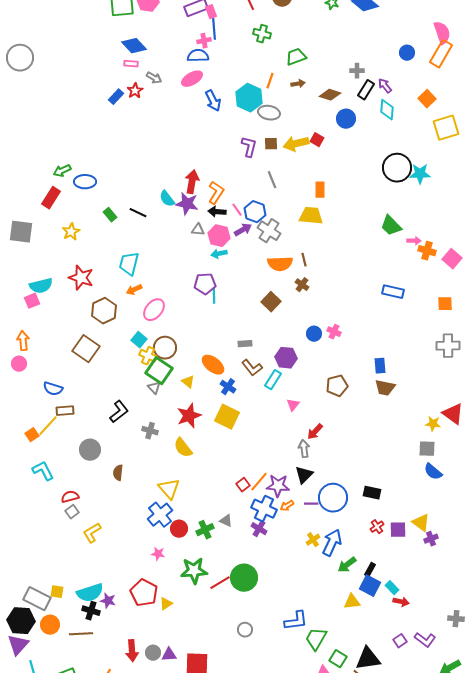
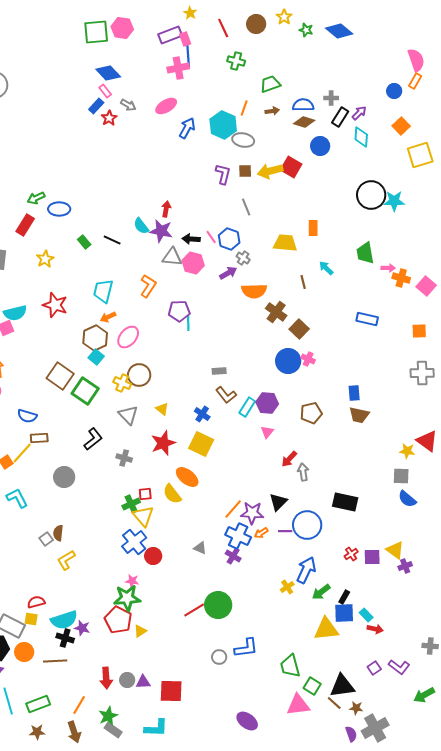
pink cross: (204, 41) -> (178, 68), size x1.5
blue circle: (407, 53) -> (394, 91), moved
orange rectangle: (441, 54) -> (415, 81), size x0.6
blue semicircle: (198, 56) -> (303, 105), moved
pink rectangle: (131, 64) -> (105, 91), turned 48
purple arrow: (385, 86) -> (359, 113), turned 84
blue rectangle: (116, 97) -> (96, 106), moved
blue arrow: (213, 101) -> (187, 128), turned -125
red square: (317, 140) -> (291, 167), size x1.5
red arrow: (192, 182) -> (166, 209), size x0.7
orange rectangle: (320, 190) -> (313, 228), moved
orange L-shape: (216, 193) -> (148, 286), moved
green trapezoid: (391, 226) -> (365, 253), turned 35
gray triangle: (198, 230) -> (172, 257), size x1.5
purple arrow: (243, 230) -> (228, 273), moved
gray cross: (269, 231) -> (243, 258), size x0.6
cyan arrow: (219, 254) -> (326, 268), moved, turned 56
brown line: (304, 260) -> (303, 282), moved
brown cross: (302, 285) -> (276, 312), size x1.5
brown square: (271, 302) -> (299, 329), moved
brown hexagon: (104, 311) -> (95, 338), moved
blue circle: (314, 334) -> (288, 361), size x1.6
cyan square: (139, 340) -> (96, 357), moved
purple hexagon: (286, 358) -> (267, 403), moved
orange ellipse: (213, 365) -> (187, 477), moved
green square: (159, 371) -> (85, 391), moved
gray triangle: (154, 388) -> (128, 415), size x1.5
yellow semicircle: (183, 448) -> (172, 494), moved
gray arrow: (304, 449) -> (303, 472), moved
brown semicircle: (118, 473) -> (58, 533), moved
red square: (243, 485) -> (145, 494), moved, turned 32
black rectangle: (372, 493) -> (345, 502), moved, size x1.4
red semicircle: (70, 497) -> (36, 602), moved
green cross: (205, 530) -> (131, 504), moved
yellow cross: (313, 540) -> (287, 587), moved
green star: (194, 571) -> (127, 598), moved
blue square: (370, 586) -> (344, 613), turned -30
yellow triangle: (352, 602) -> (326, 629), size x1.5
blue L-shape: (296, 621) -> (246, 648), moved
green trapezoid: (316, 639) -> (290, 666), turned -45

